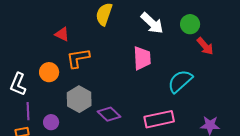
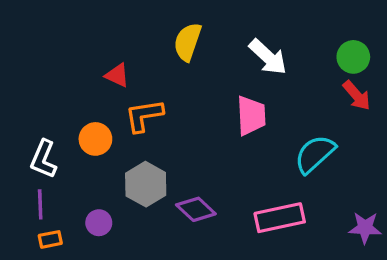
green circle: (190, 24) -> (353, 57), moved
purple line: (28, 111) -> (40, 204), moved

